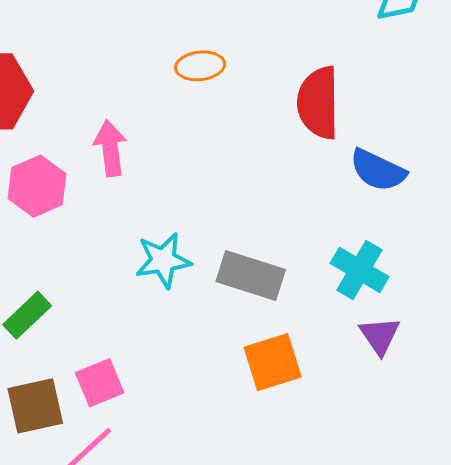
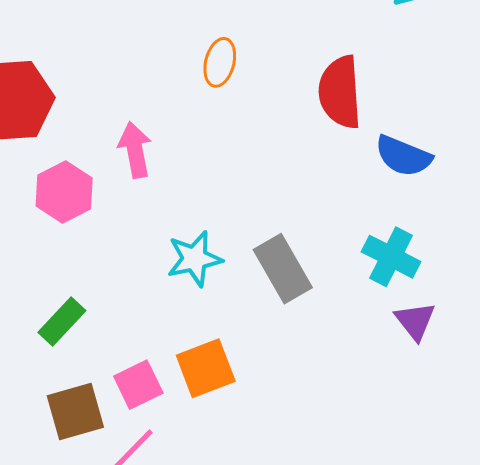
orange ellipse: (200, 66) -> (220, 62), turned -66
gray rectangle: (251, 276) -> (283, 269), turned 46
orange square: (273, 362) -> (206, 368), moved

